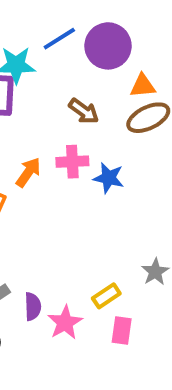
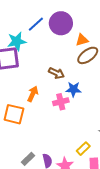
brown arrow: (84, 111) -> (57, 73), moved
pink cross: (72, 162) -> (61, 102), moved

